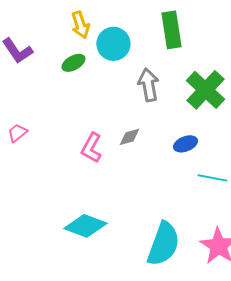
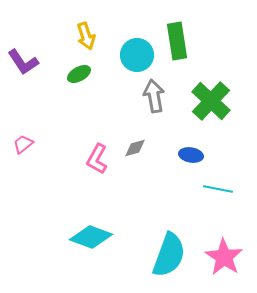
cyan circle: (113, 44) -> (137, 55), moved
blue ellipse: (186, 144) -> (191, 155), turned 30

